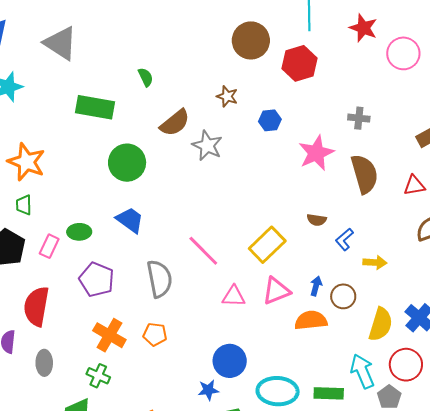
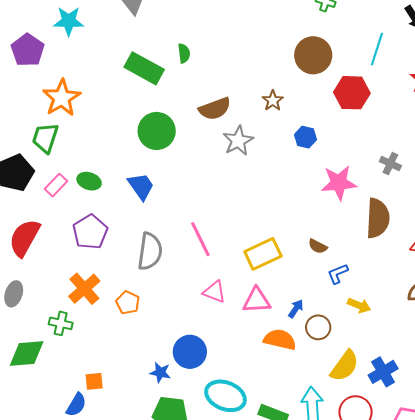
green semicircle: (146, 77) -> (184, 53), moved
green trapezoid: (24, 205) -> (45, 138), size x1.5
green cross: (98, 376) -> (61, 323), turned -30

